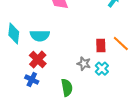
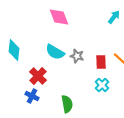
cyan semicircle: (40, 36) -> (55, 52), moved, turned 30
gray star: (84, 64) -> (77, 56), moved

